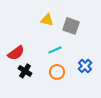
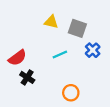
blue cross: (85, 66) -> (93, 50), moved
orange circle: (57, 72) -> (71, 93), moved

